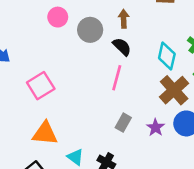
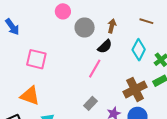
black semicircle: (122, 47) -> (105, 46), turned 77
cyan diamond: (167, 56) -> (139, 50), moved
pink square: (41, 86) -> (36, 59), turned 30

